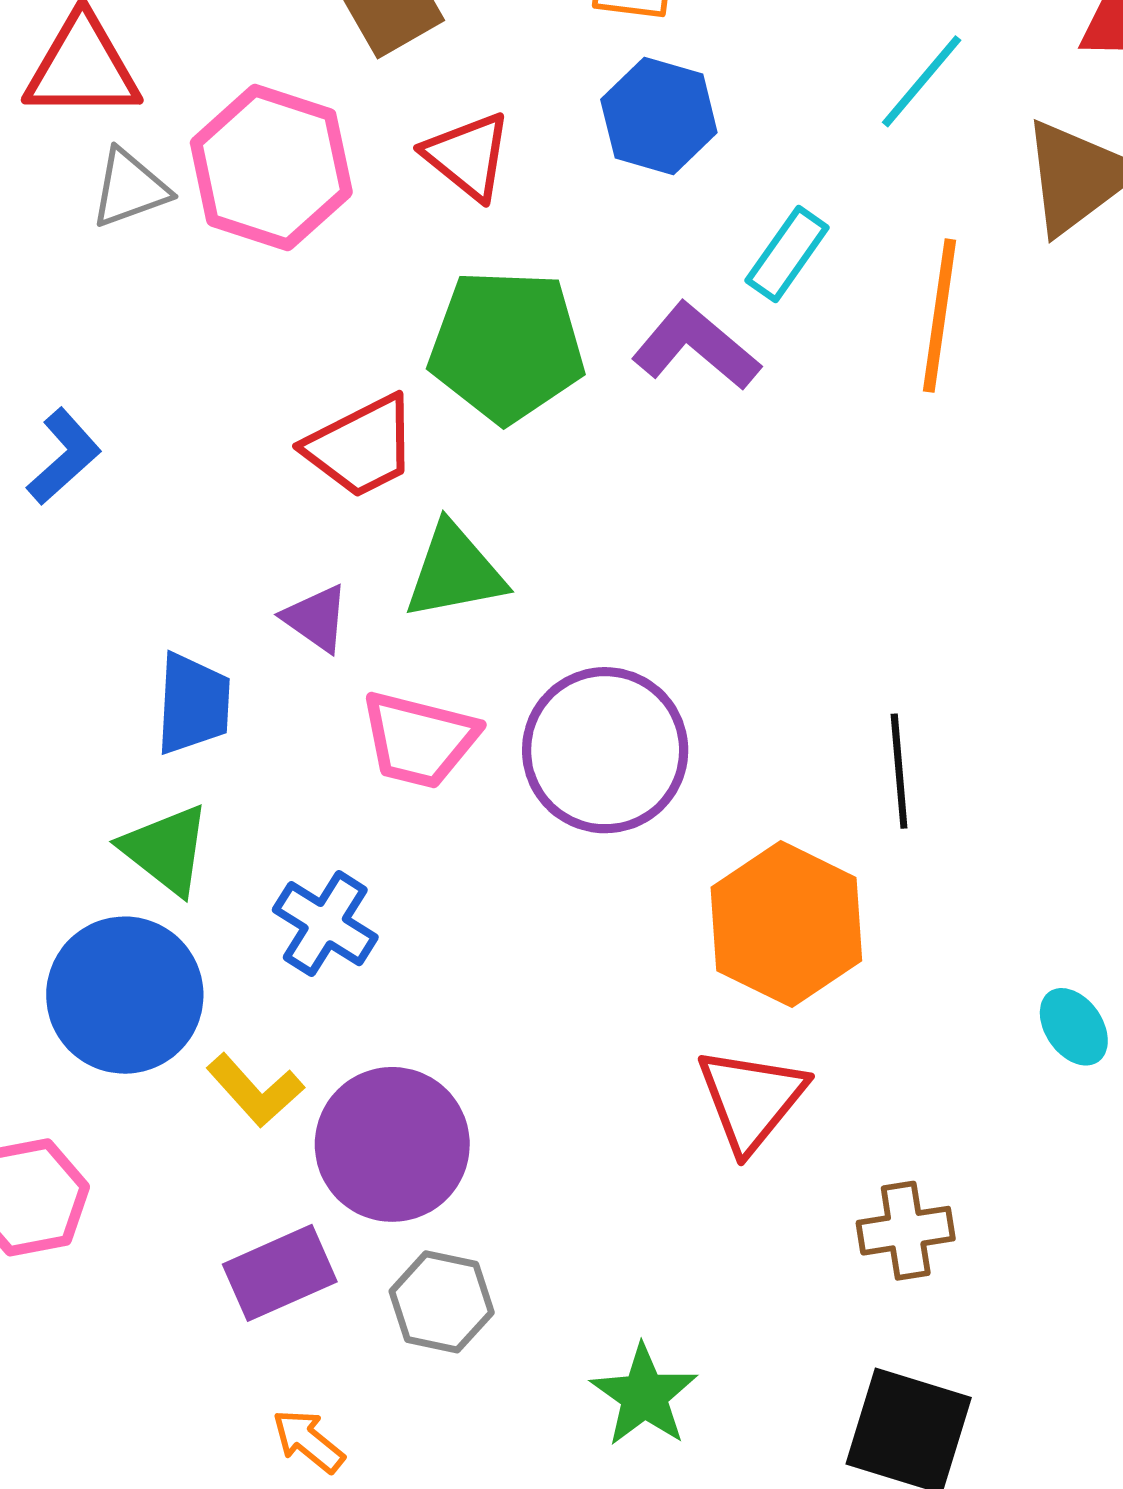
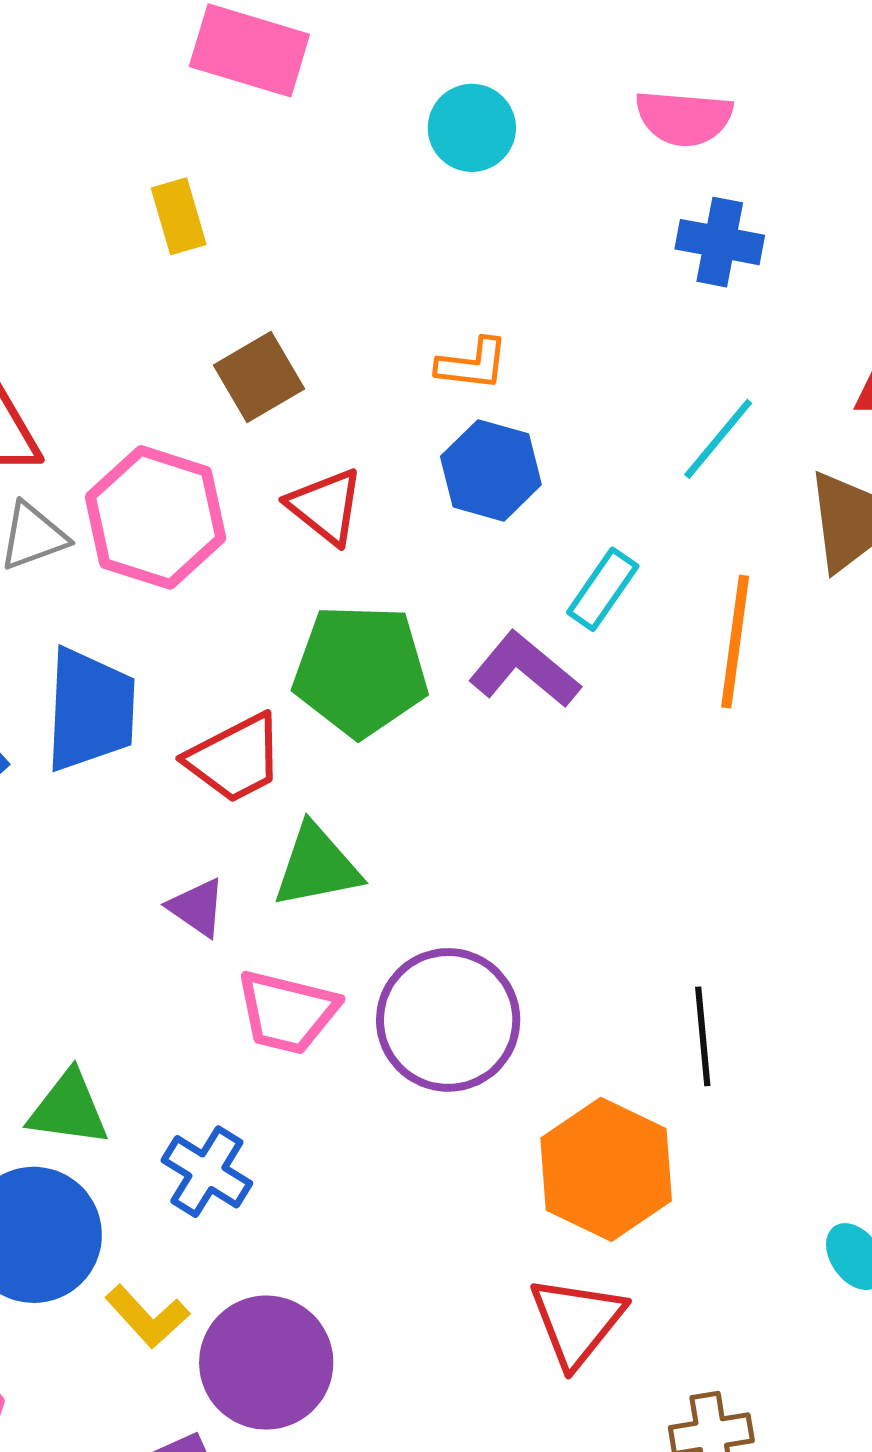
blue trapezoid: (193, 704) -> (90, 710), moved, size x1.4
green triangle: (166, 850) -> (68, 1109), turned -30

